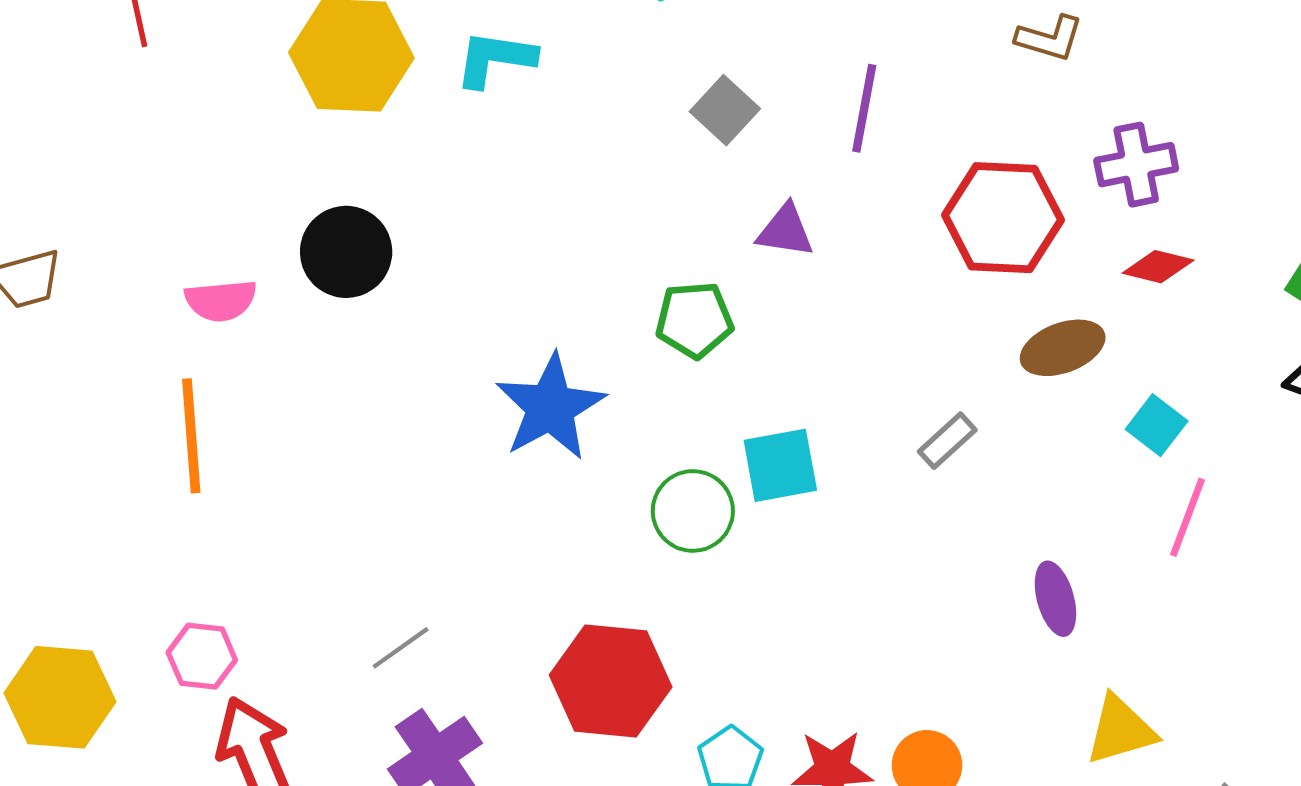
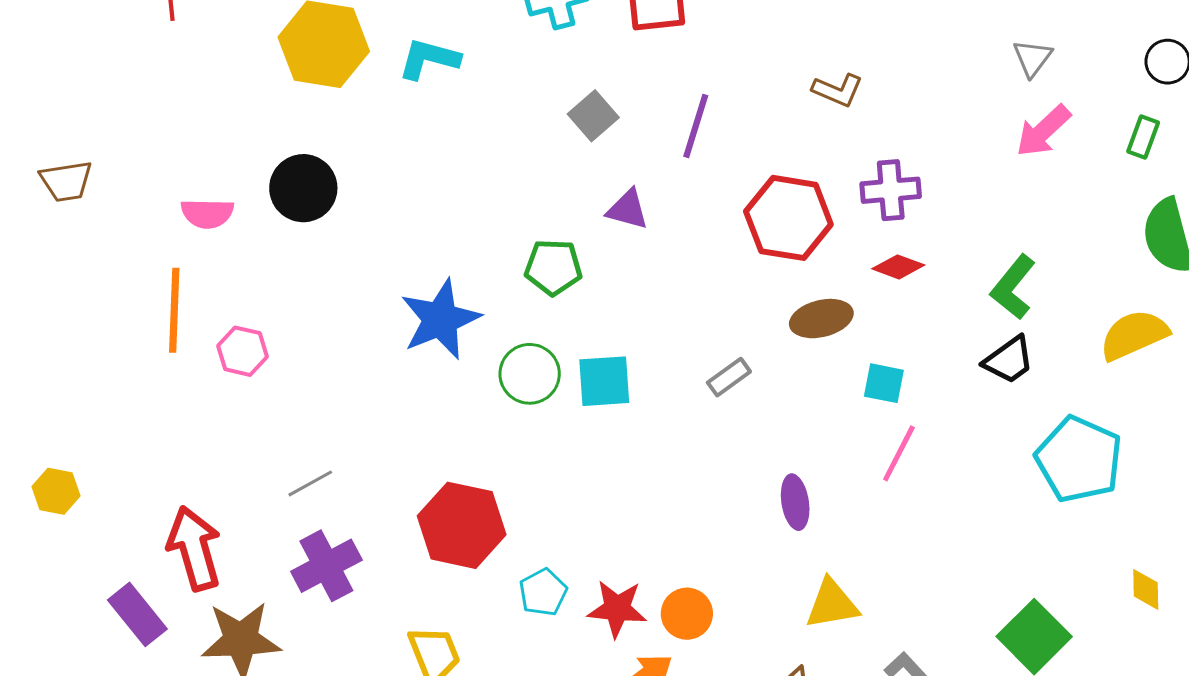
cyan square: (1157, 425) -> (884, 383), turned -33
green circle: (693, 511) -> (530, 374), moved
pink hexagon: (202, 656) -> (243, 351), moved
yellow hexagon: (60, 697) -> (56, 491), size x0.6

